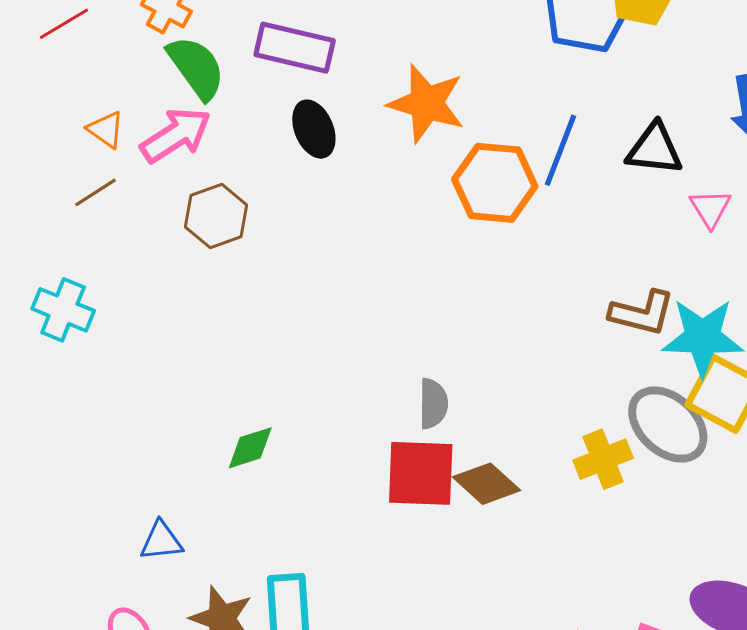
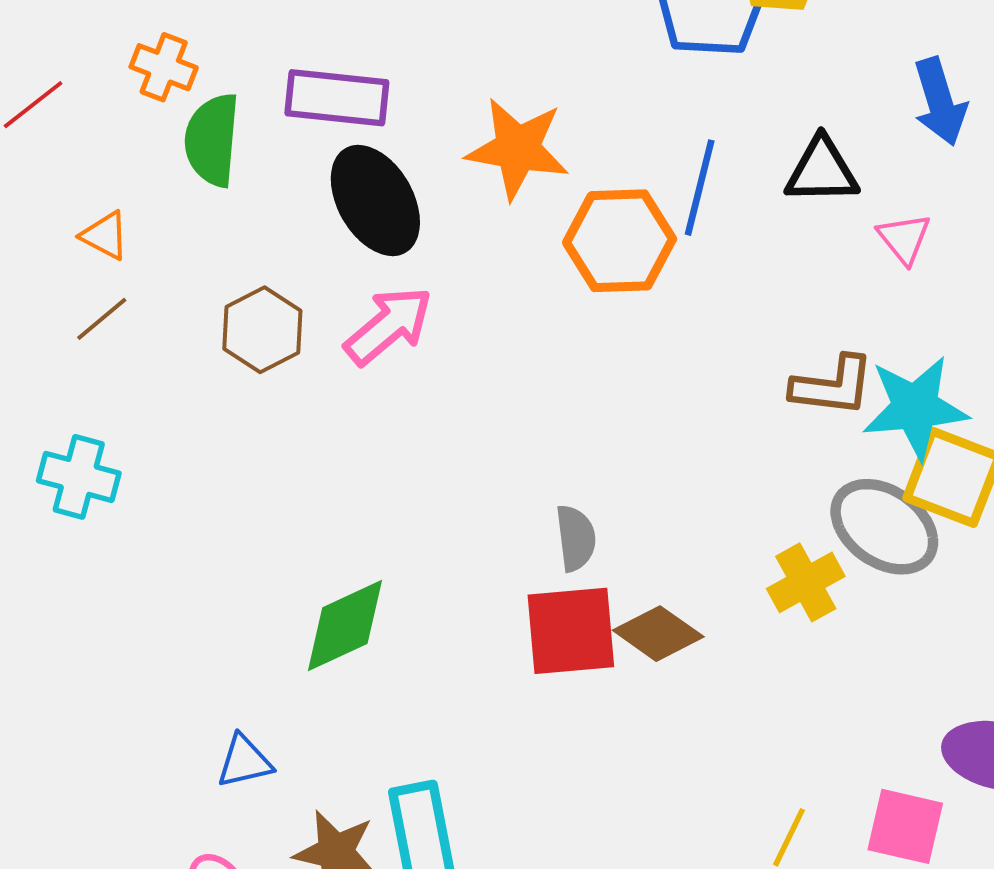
green semicircle: (196, 68) -> (212, 140), turned -132
black ellipse: (314, 129) -> (375, 201), size x1.5
pink arrow: (176, 135) -> (389, 326), moved
green diamond: (250, 448) -> (345, 626), size x1.5

